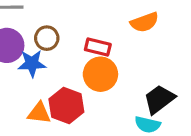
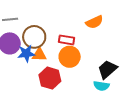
brown circle: (47, 38) -> (34, 37), size x1.5
orange triangle: (39, 113) -> (39, 55), moved

